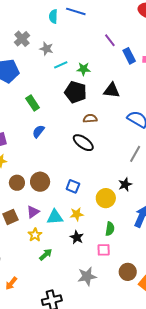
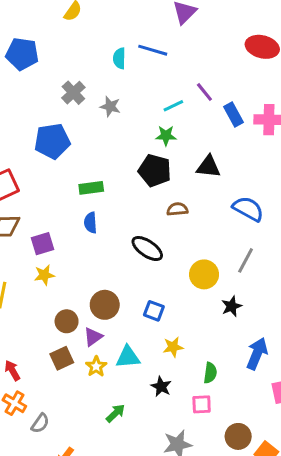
cyan line: (61, 65) -> (173, 106), moved
green rectangle: (33, 103) -> (91, 188), turned -63
blue semicircle: (38, 131) -> (90, 223), moved, turned -40
black ellipse: (83, 143) -> (147, 249), moved
brown circle: (17, 183) -> (67, 321), moved
yellow circle: (106, 198) -> (204, 274), moved
purple triangle: (33, 212) -> (93, 337), moved
yellow star: (77, 214) -> (173, 347), moved
yellow star: (35, 235) -> (96, 366), moved

